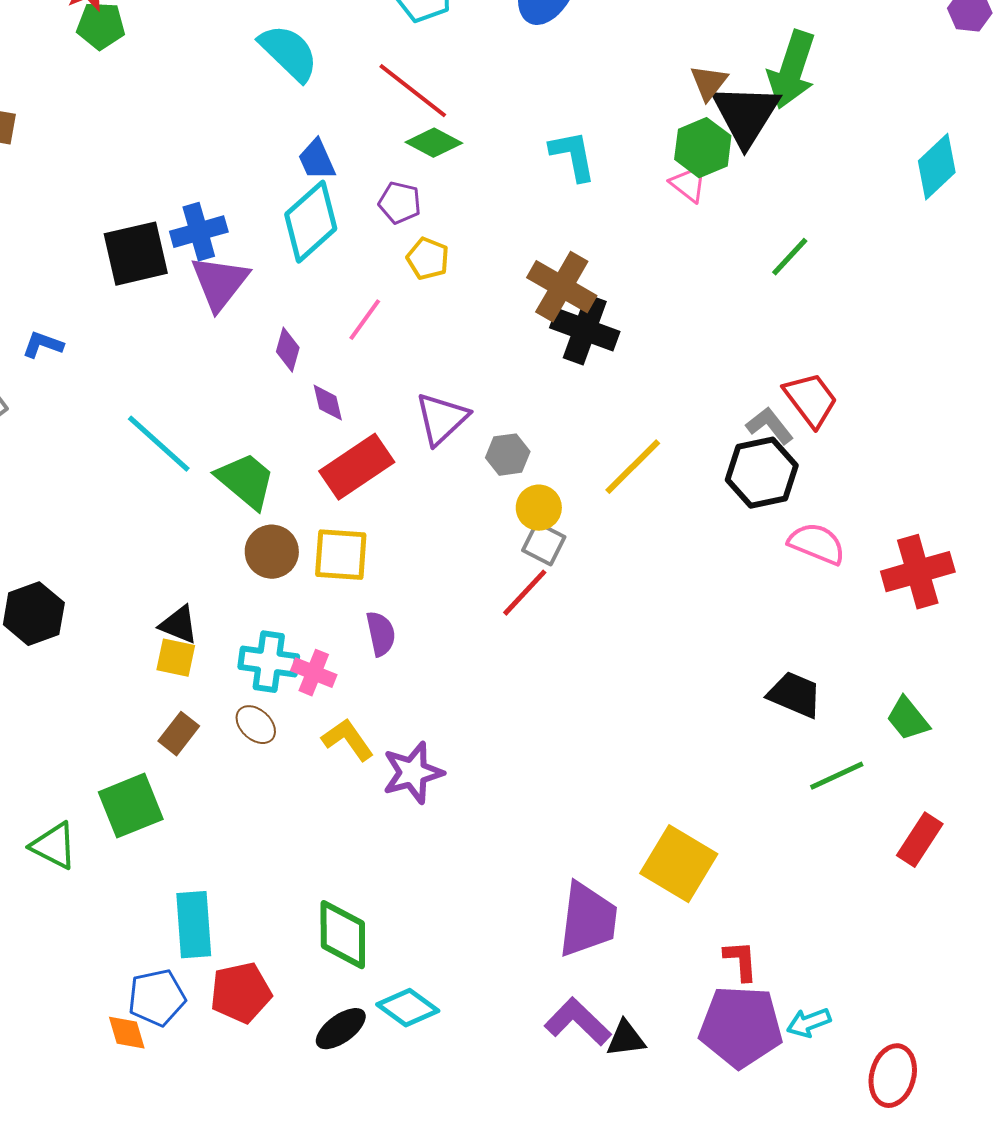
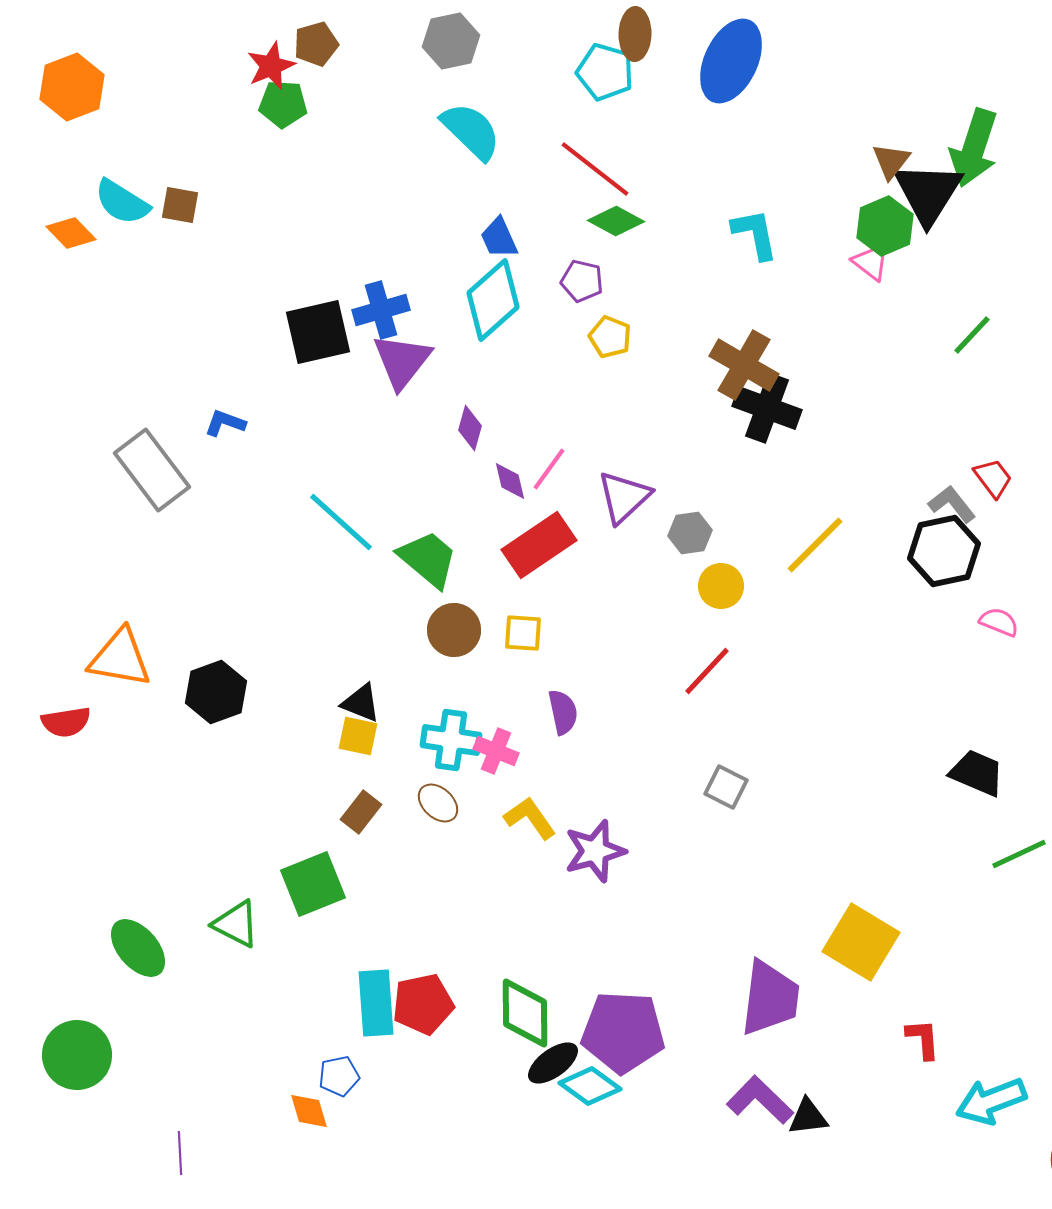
pink line: (365, 320) -> (549, 469), moved
red trapezoid: (811, 400) -> (993, 478), size x0.7
gray square: (544, 544) -> (726, 787), moved
pink semicircle: (817, 544) -> (999, 622), size x0.7
yellow square: (341, 555) -> (523, 633), size x0.7
red pentagon: (241, 993) -> (423, 1004), moved
blue pentagon: (157, 998) -> (339, 1076), size x0.7
cyan arrow: (809, 1023) -> (991, 1101), size x1.6
purple pentagon: (741, 1027) -> (623, 1032), moved
black ellipse: (341, 1029) -> (553, 1063), moved

